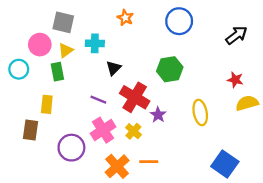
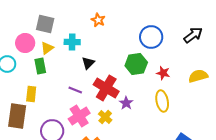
blue circle: (179, 21) -> (151, 37), moved
red star: (235, 80) -> (163, 73), moved
yellow semicircle: (247, 103) -> (198, 76), moved
brown rectangle: (30, 130) -> (17, 116), size x1.4

